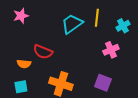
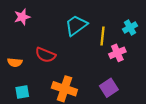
yellow line: (97, 18) -> (103, 36), moved
orange semicircle: (24, 64) -> (15, 62), moved
purple square: (103, 83) -> (109, 88), turned 36

